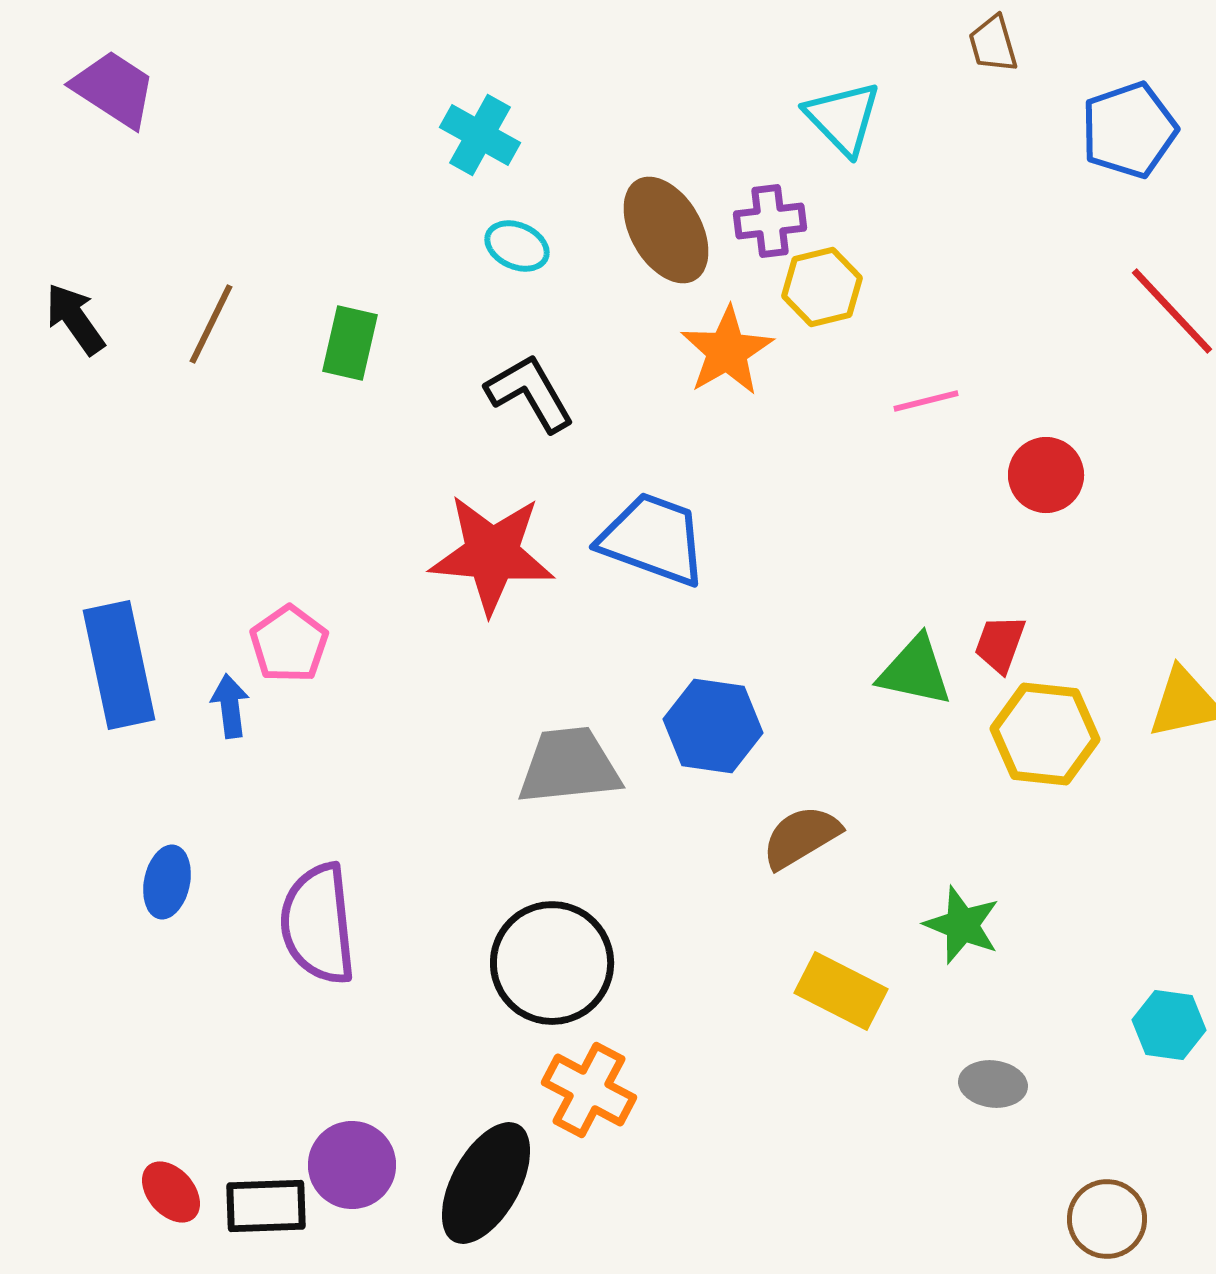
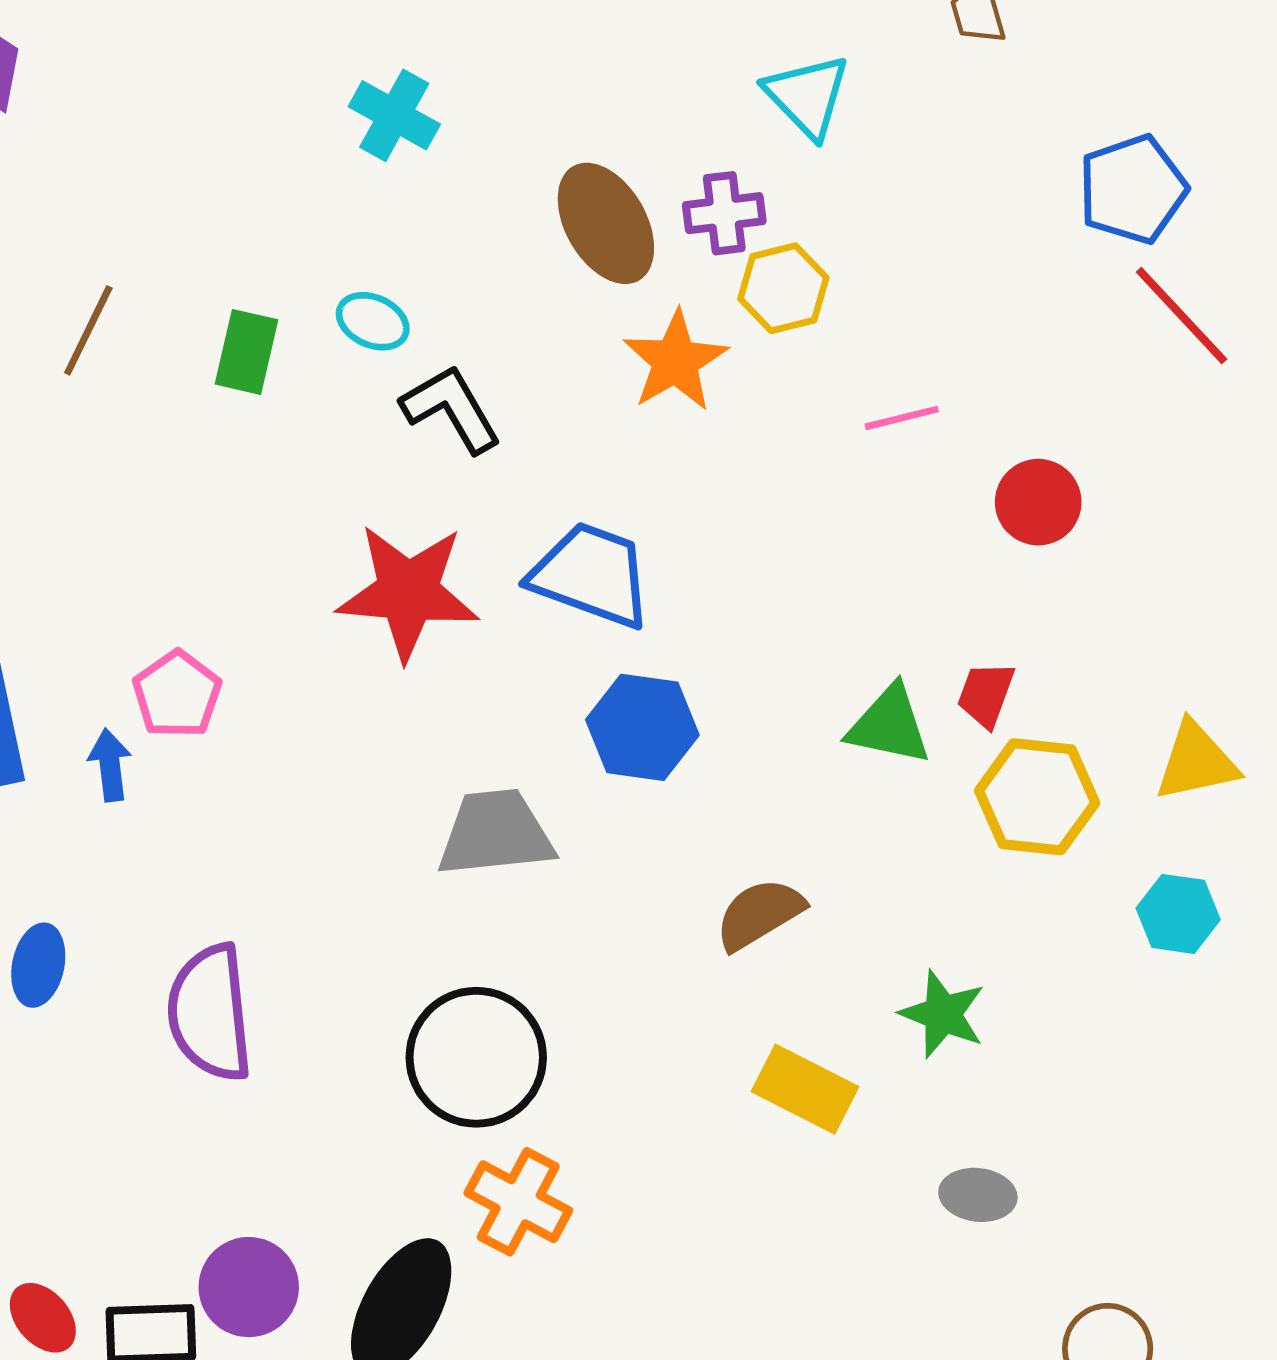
blue pentagon: (1129, 130) -> (1133, 189), moved
cyan ellipse: (517, 246) -> (373, 321), moved
blue hexagon: (713, 726) -> (642, 727), moved
cyan hexagon: (1169, 1025) -> (1178, 914), moved

